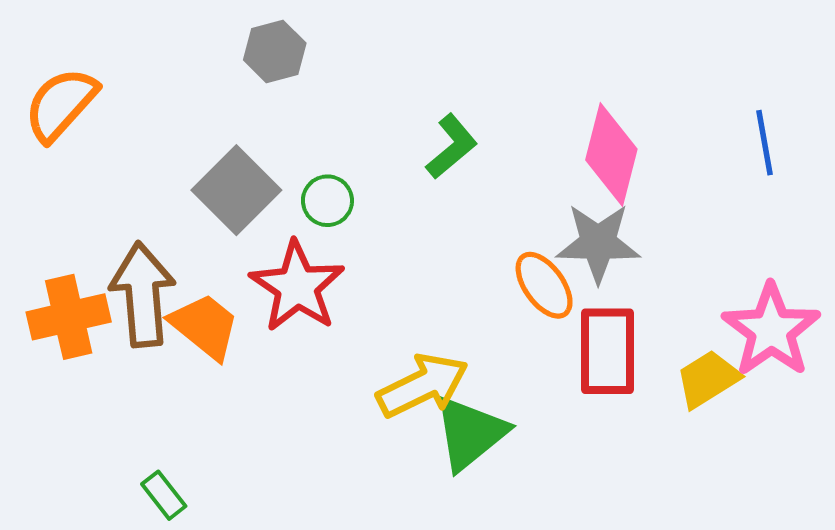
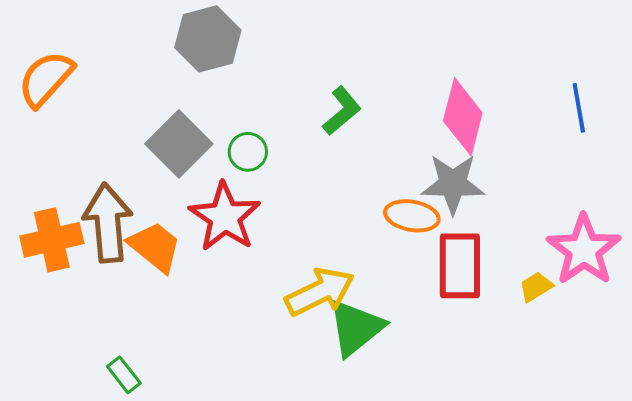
gray hexagon: (275, 52) -> (208, 39), size x1.4
orange ellipse: (544, 285) -> (412, 216), turned -44
yellow trapezoid: (708, 379) -> (536, 287), size x0.7

